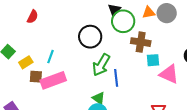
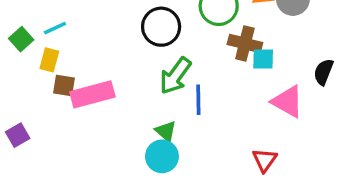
cyan line: (50, 57) -> (55, 28), moved, turned 40
cyan square: (153, 60) -> (263, 59), moved
yellow rectangle: (26, 62) -> (49, 60), turned -48

